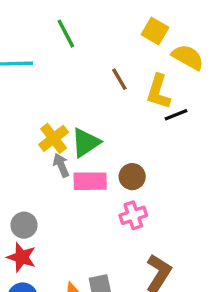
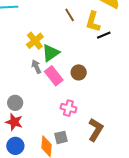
yellow cross: (54, 138) -> (35, 41), moved
pink rectangle: (90, 181) -> (54, 76), turned 54
pink cross: (133, 215) -> (68, 108), moved, turned 35

